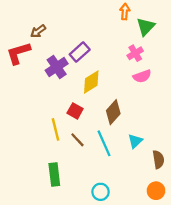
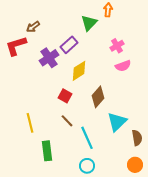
green triangle: (146, 27) -> (89, 23), moved
yellow line: (55, 129) -> (30, 123), moved
cyan triangle: (135, 141) -> (117, 122), size x1.5
cyan line: (104, 143) -> (87, 138), moved

